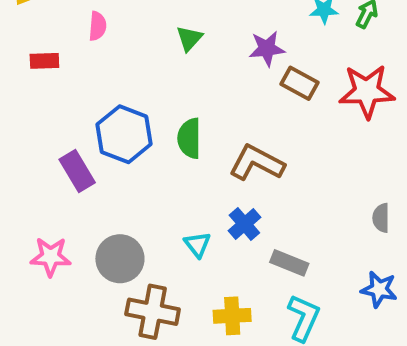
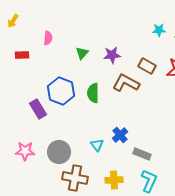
green triangle: (189, 38) -> (82, 53), moved
purple star: (267, 49) -> (112, 55), moved
brown L-shape: (257, 163) -> (126, 83), moved

